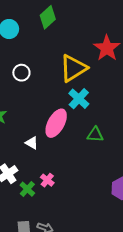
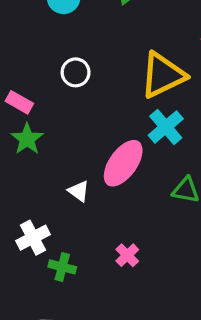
pink cross: (47, 180) -> (127, 255), moved
green cross: (27, 189) -> (62, 267), turned -35

